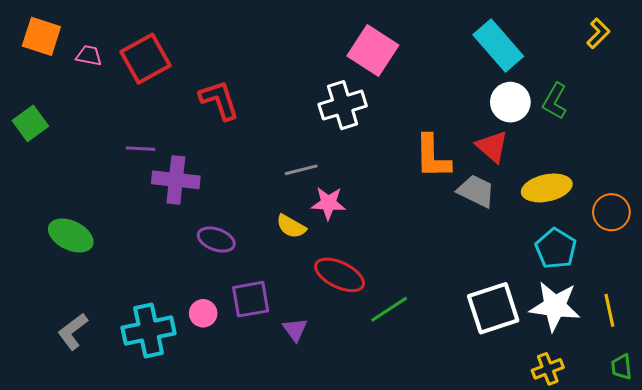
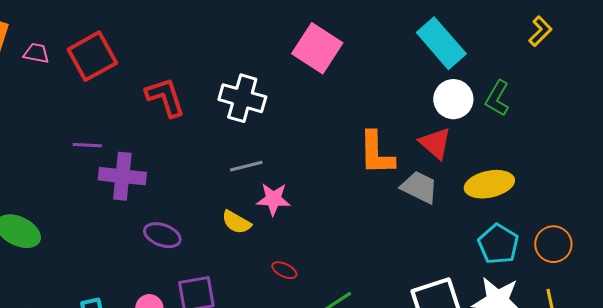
white cross: (343, 105) -> (242, 98), moved, turned 33
orange circle: (611, 212) -> (553, 244), moved
red ellipse: (340, 275) -> (284, 270), size x0.5

